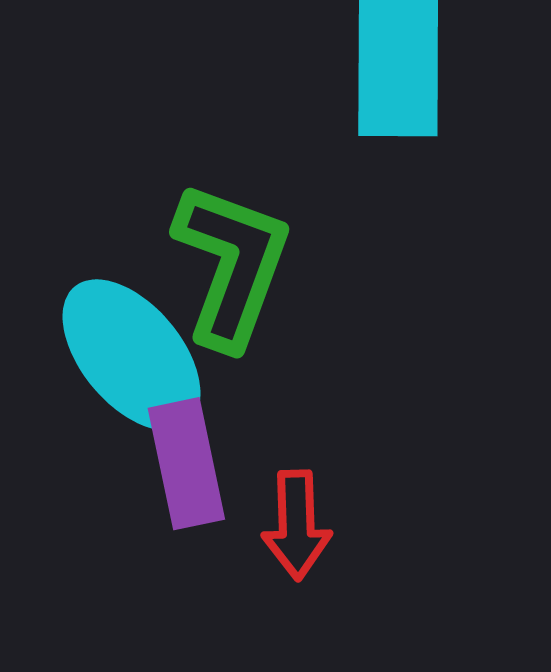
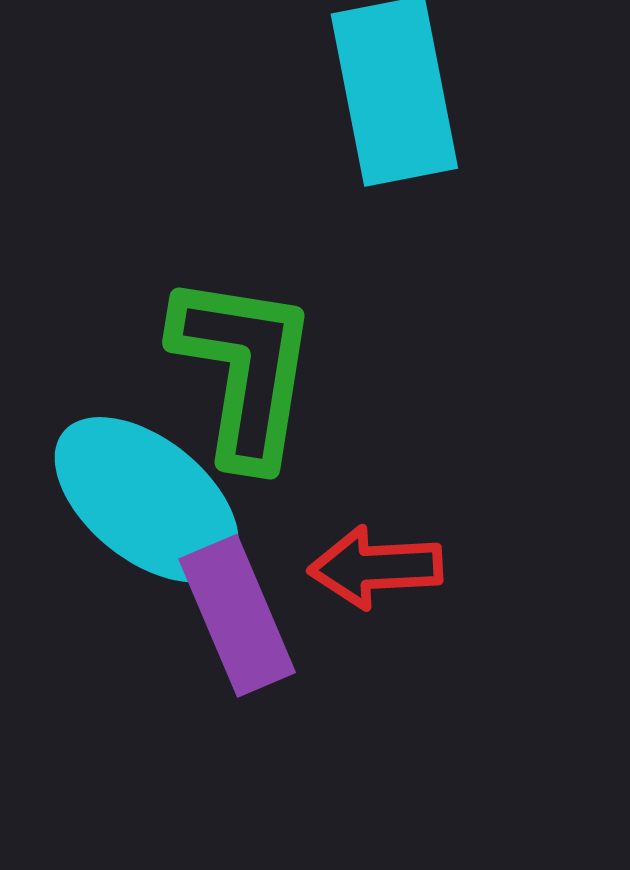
red arrow: (297, 525) -> (376, 567), moved, turned 100

